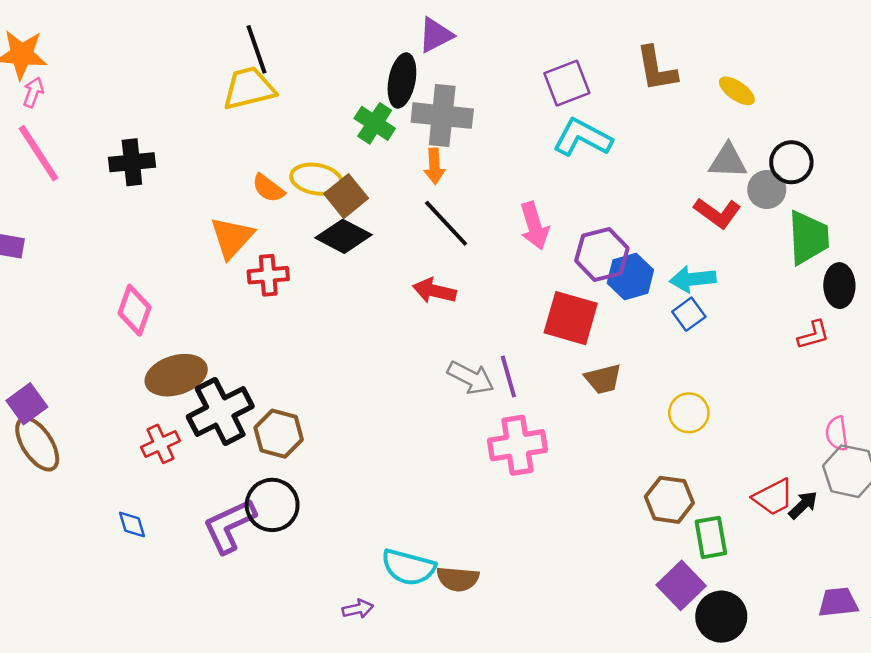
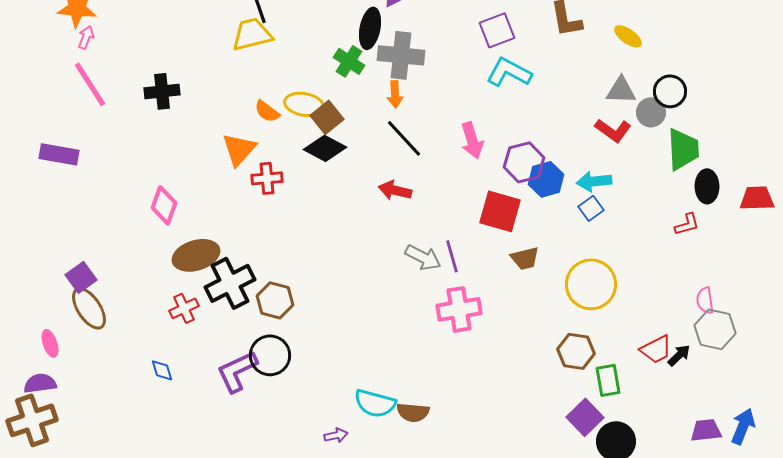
yellow circle: (689, 413) -> (591, 284), size x1.6

